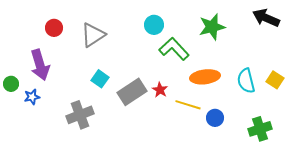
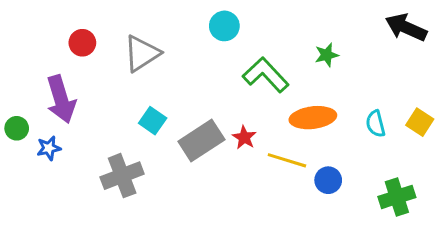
cyan circle: (154, 25) -> (224, 26), moved
green star: (212, 27) -> (327, 55), moved, size x0.6
cyan semicircle: (246, 81) -> (376, 124), size x0.7

